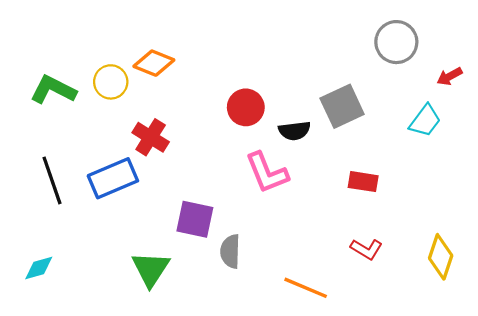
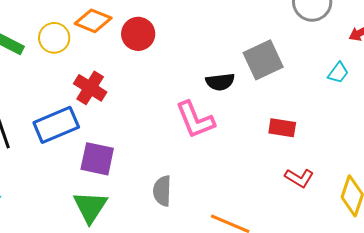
red circle: (246, 107) -> (138, 34), moved
cyan trapezoid: (425, 121) -> (338, 73), size x0.7
purple square: (195, 219) -> (97, 159), moved
red L-shape: (366, 249) -> (299, 178), moved

